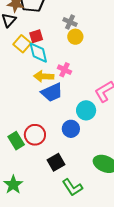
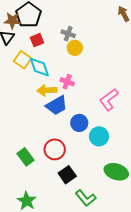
red square: (36, 36) -> (37, 40), moved
cyan circle: (86, 110) -> (99, 136), moved
blue circle: (71, 129) -> (79, 123), moved
red circle: (35, 135) -> (55, 149), moved

